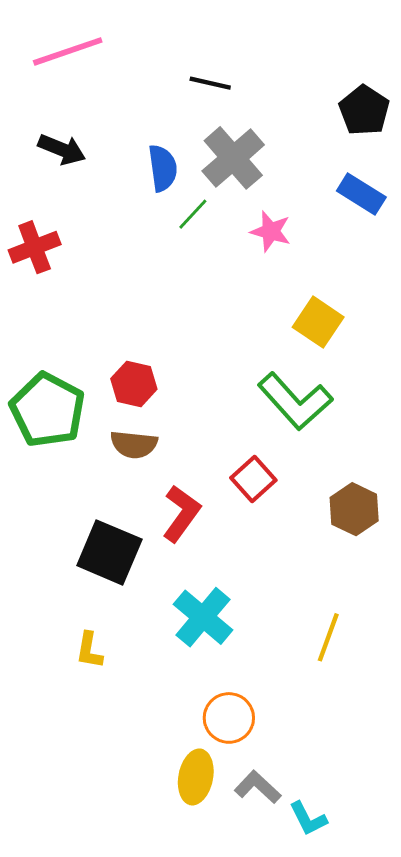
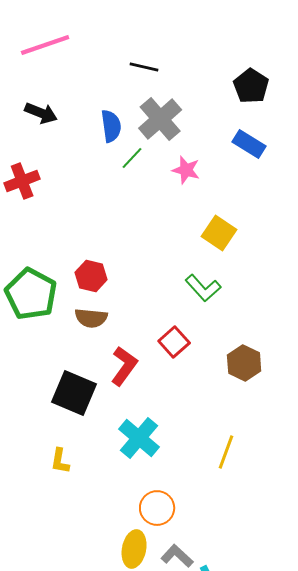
green L-shape: (295, 401) -> (203, 288), size x0.7

